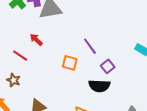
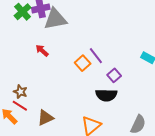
red line: (20, 56) -> (20, 106), moved
orange square: (70, 63) -> (83, 63), moved, turned 35

